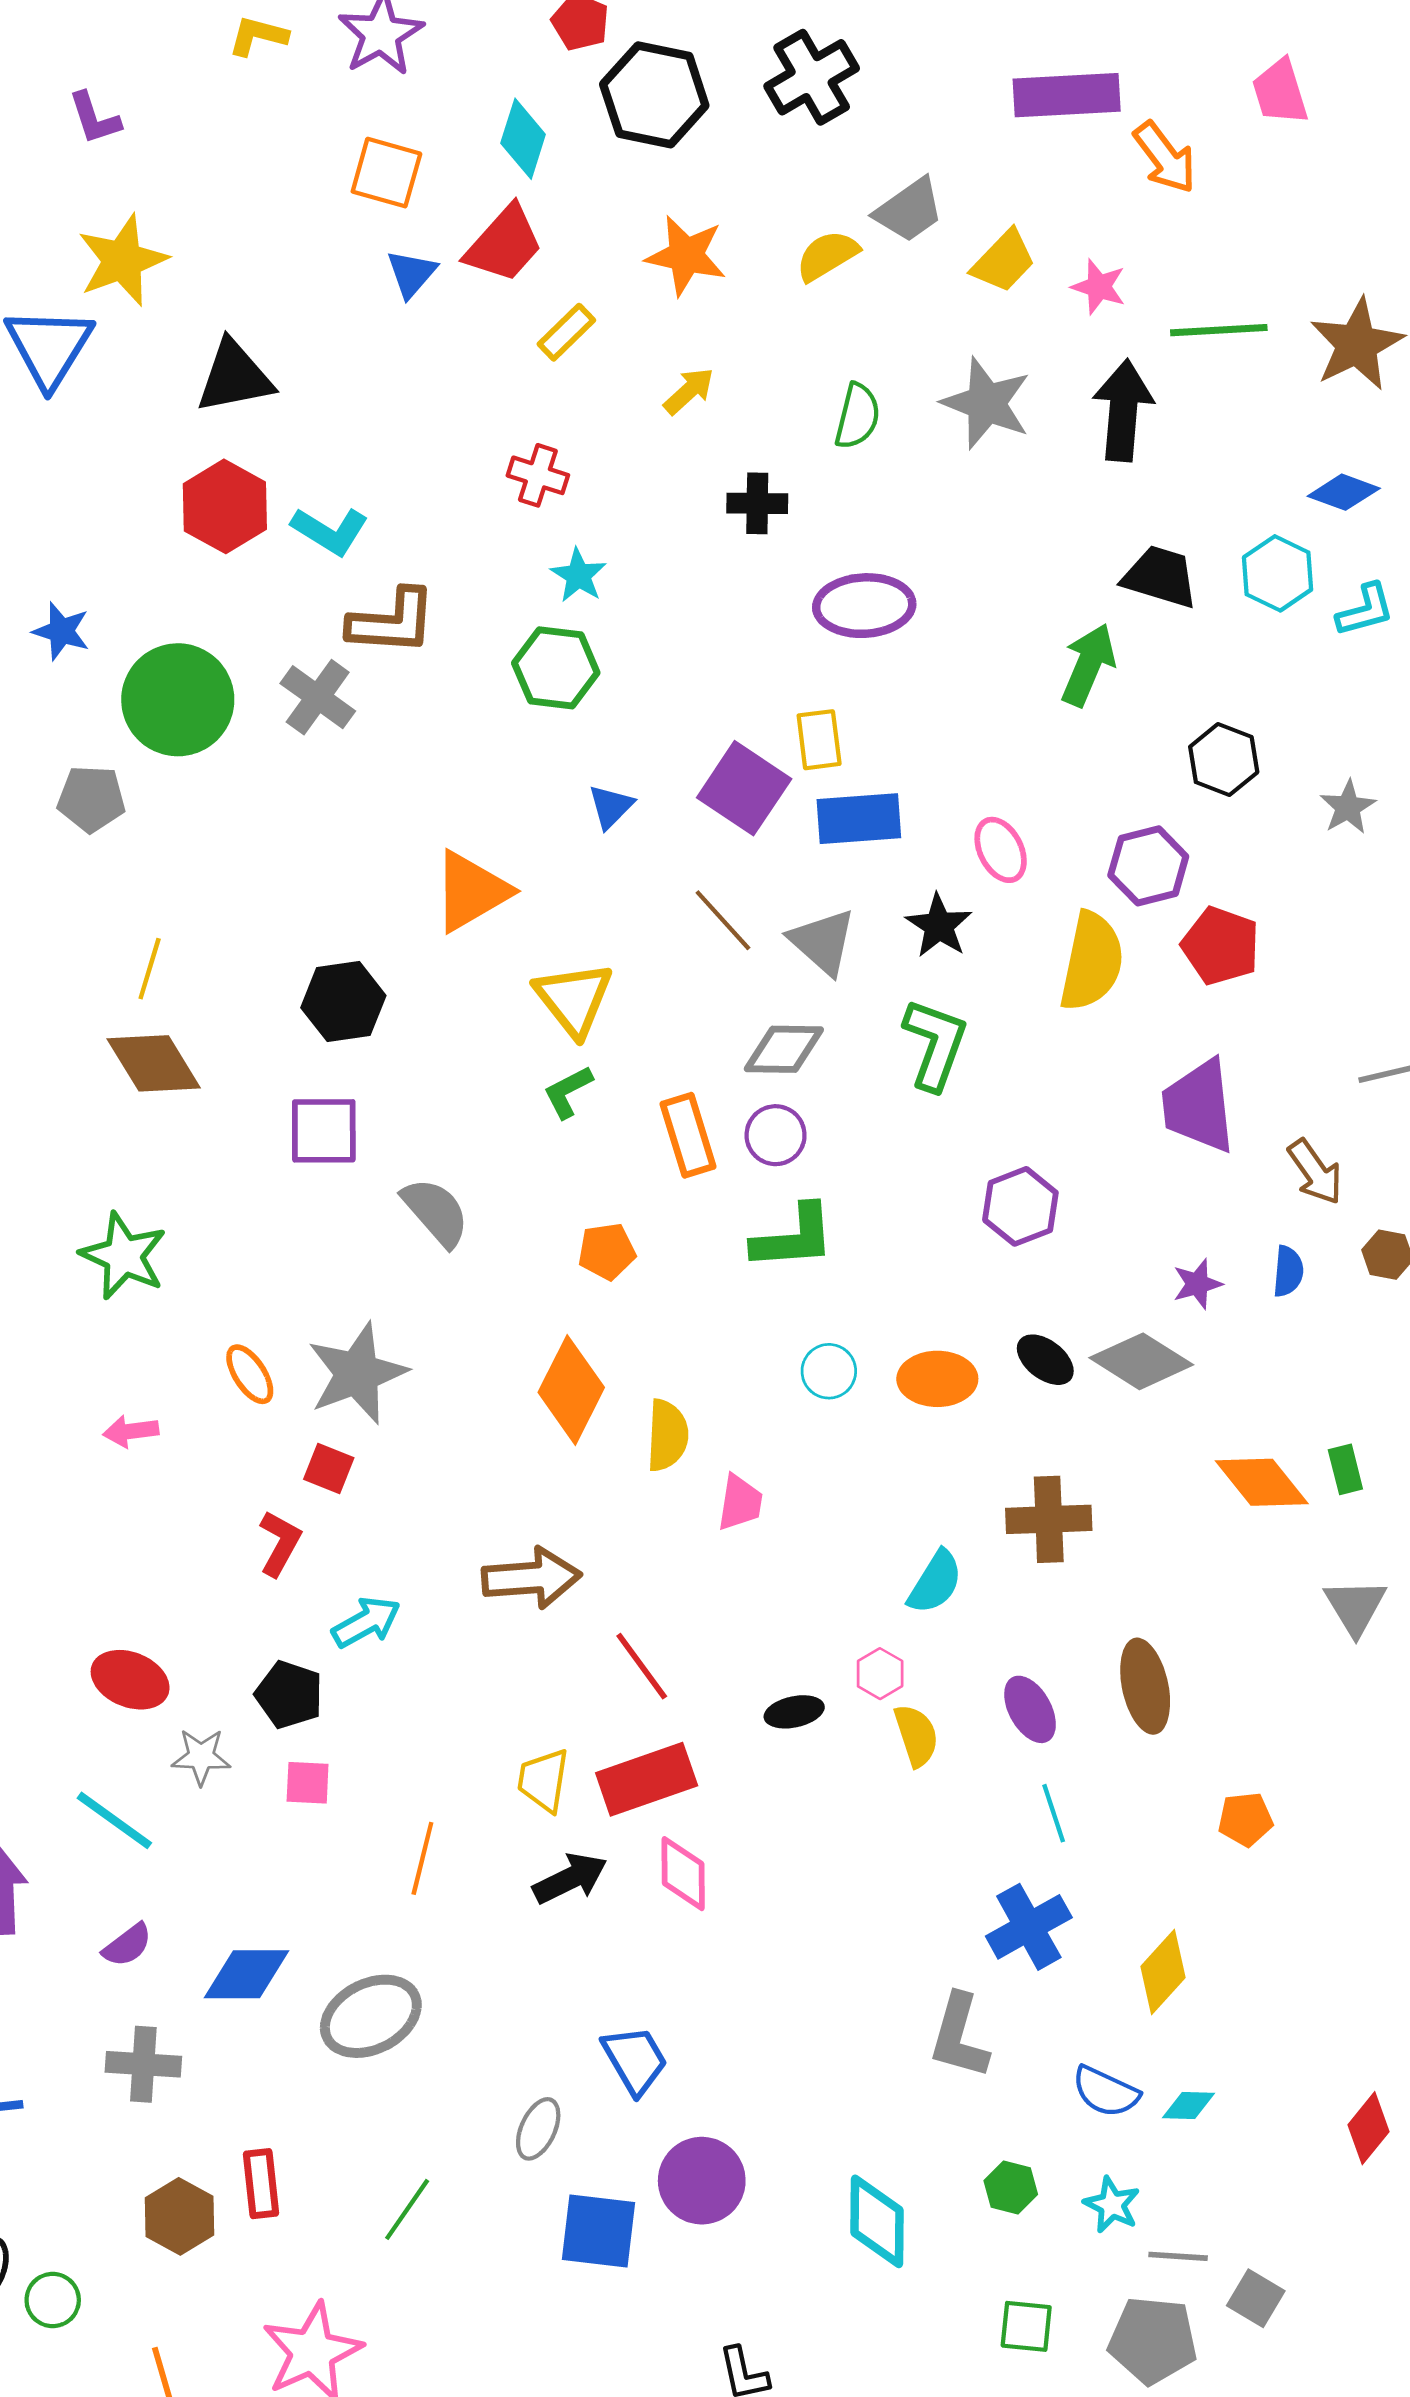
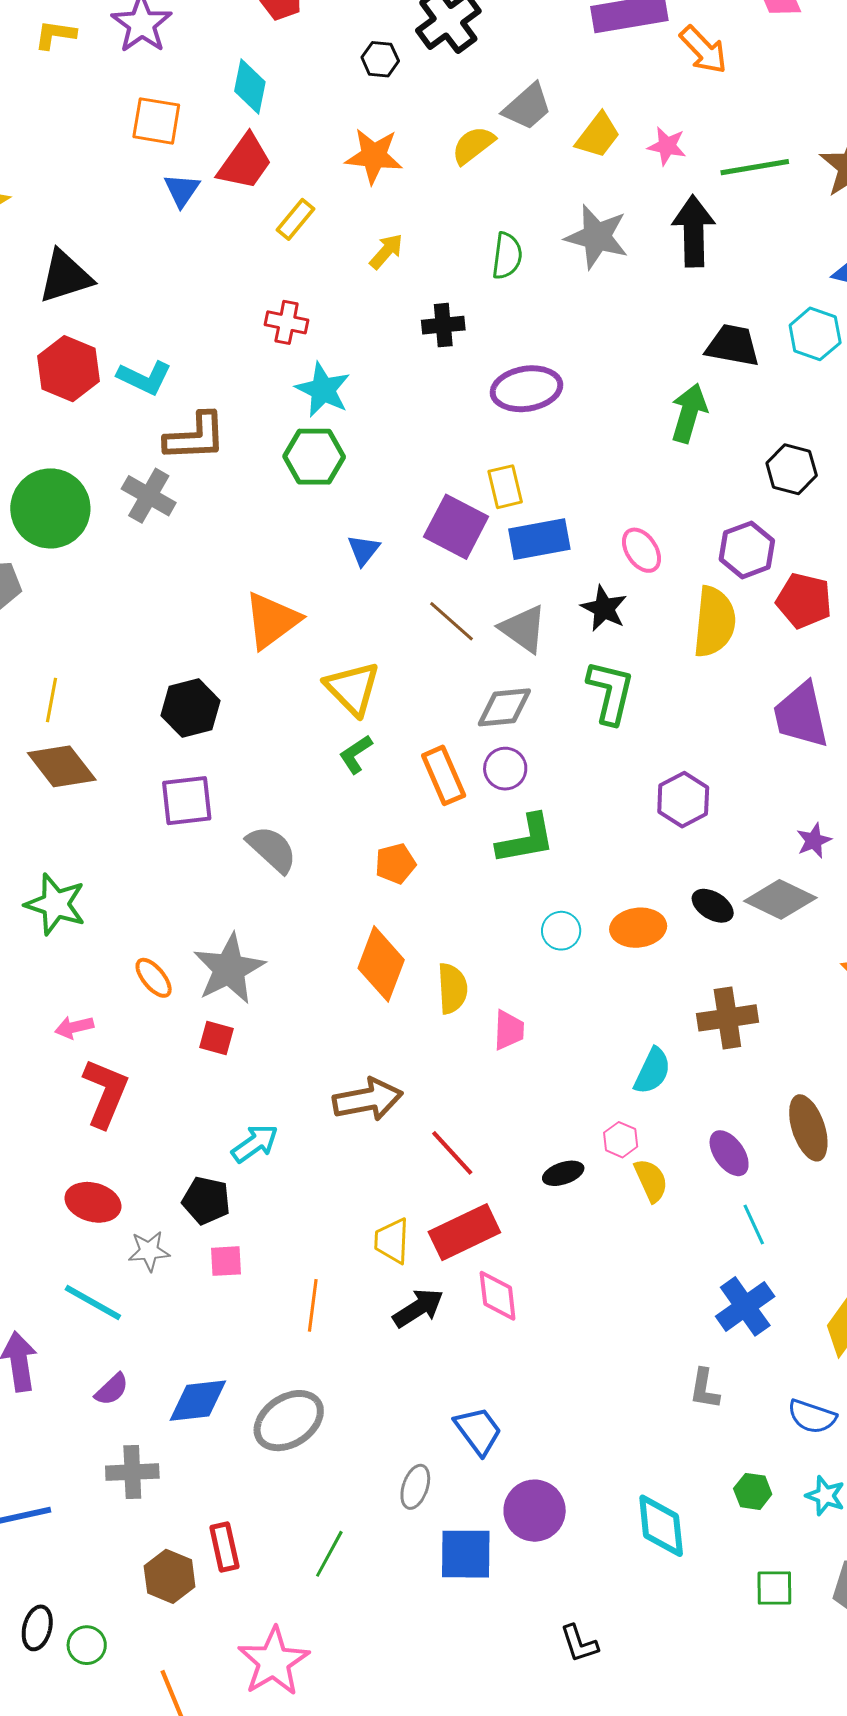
black hexagon: (654, 95) -> (380, 59), moved, size x0.5
cyan star: (578, 575) -> (323, 390), size x1.4
red L-shape: (280, 1543) -> (105, 1093), moved, size x1.5
gray L-shape: (959, 2036) -> (705, 1389), size x0.7

